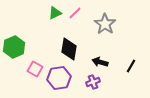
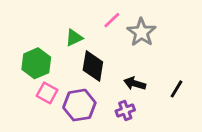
green triangle: (55, 13) -> (74, 38), moved
pink line: (75, 13) -> (112, 20), moved
green hexagon: (14, 47) -> (36, 63), moved

